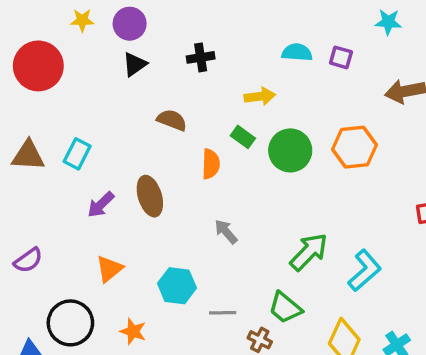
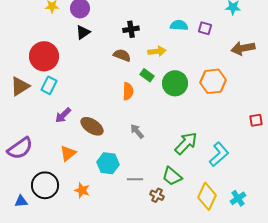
black cross: (201, 57) -> (131, 29), moved
red circle: (38, 66) -> (44, 56), moved
brown semicircle: (172, 120) -> (122, 55), moved
brown triangle: (28, 156) -> (20, 86), turned -35
brown ellipse: (150, 196) -> (92, 126), moved, turned -40
purple semicircle: (28, 260) -> (20, 148), size x1.5

